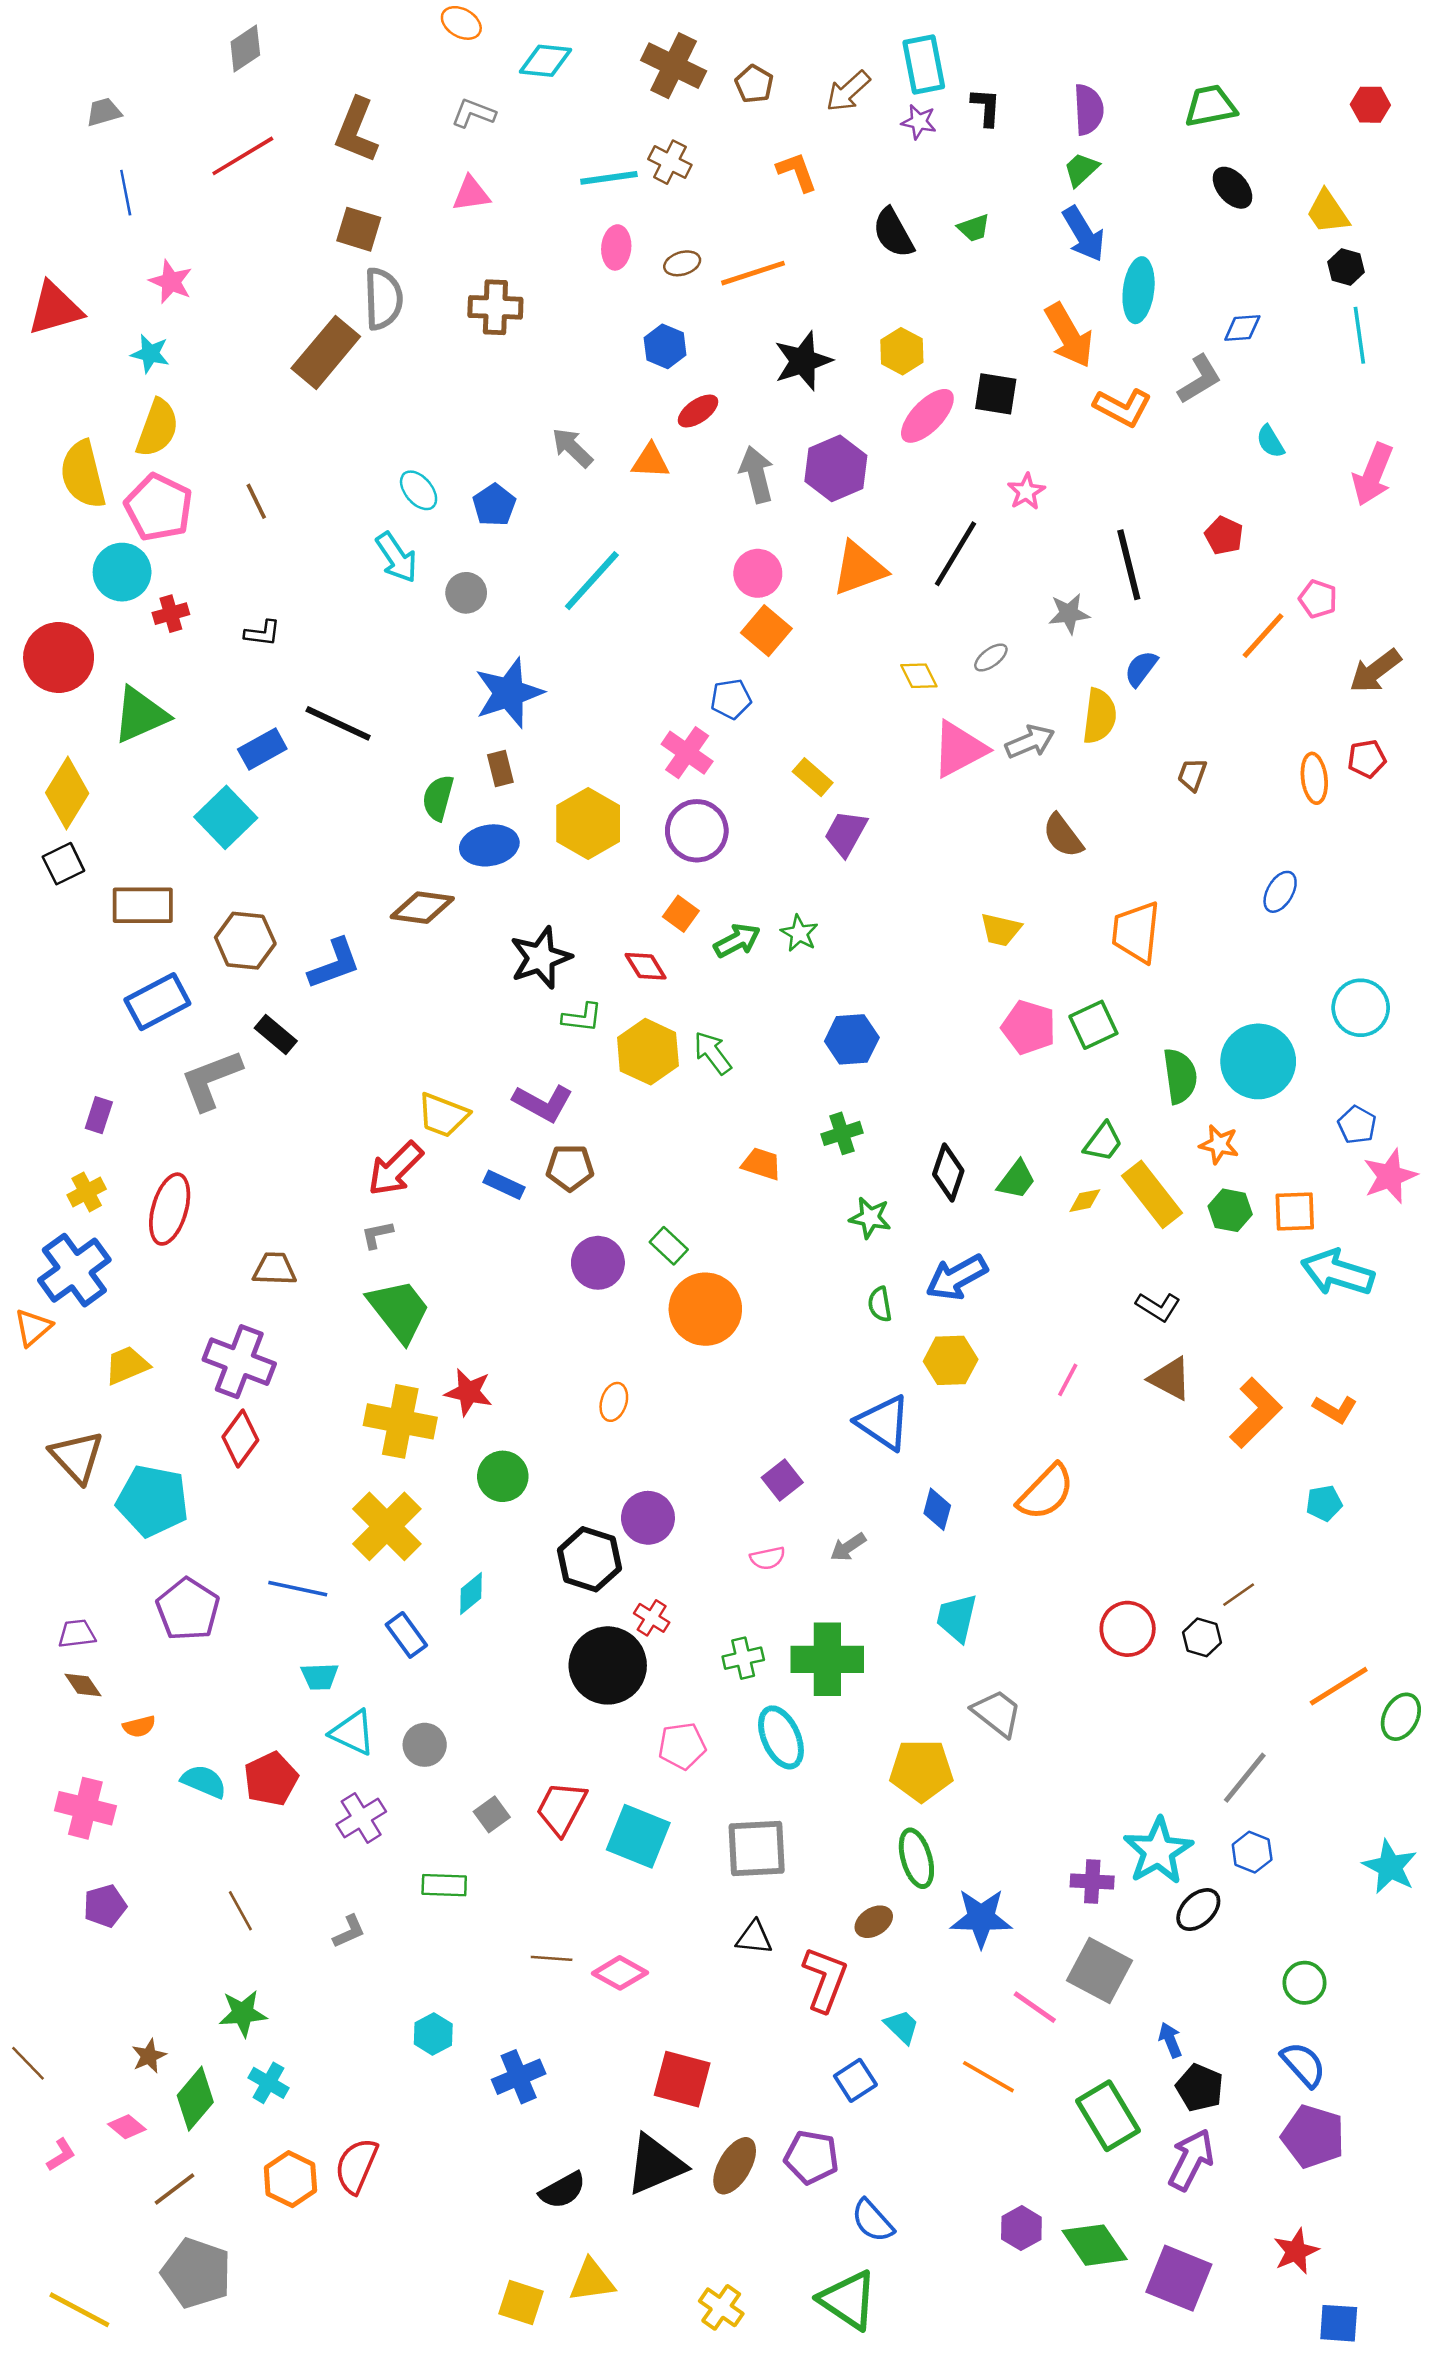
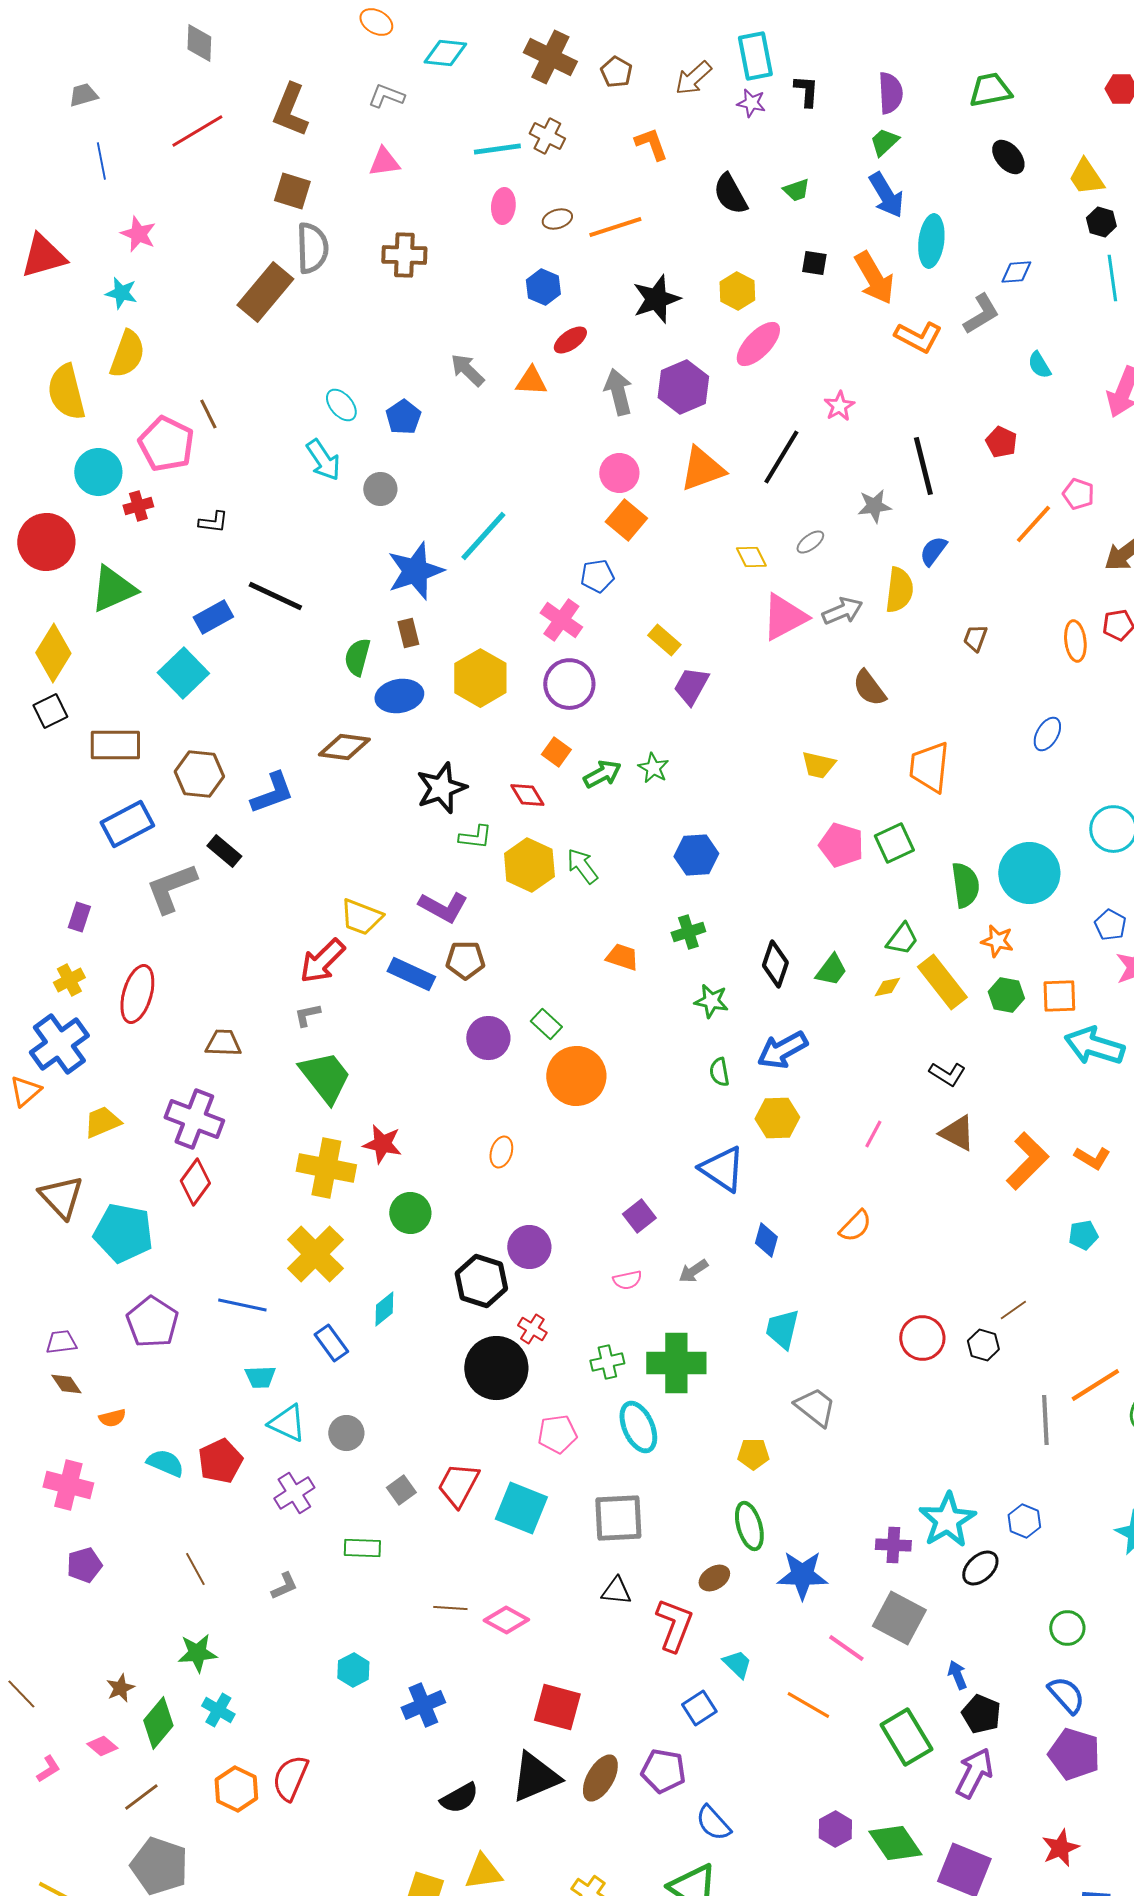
gray diamond: (245, 49) -> (199, 43), turned -54
black square: (996, 394) -> (814, 263), moved, size x0.7
pink pentagon: (159, 507) -> (166, 444), moved
cyan line: (592, 581) -> (483, 536), moved
blue rectangle: (504, 1185) -> (411, 974), size x1.4
orange semicircle: (1046, 1492) -> (855, 1226), size x0.7
yellow pentagon: (921, 1770) -> (753, 1454), size x0.6
gray line: (1245, 1778) -> (1045, 1420), moved, turned -42

